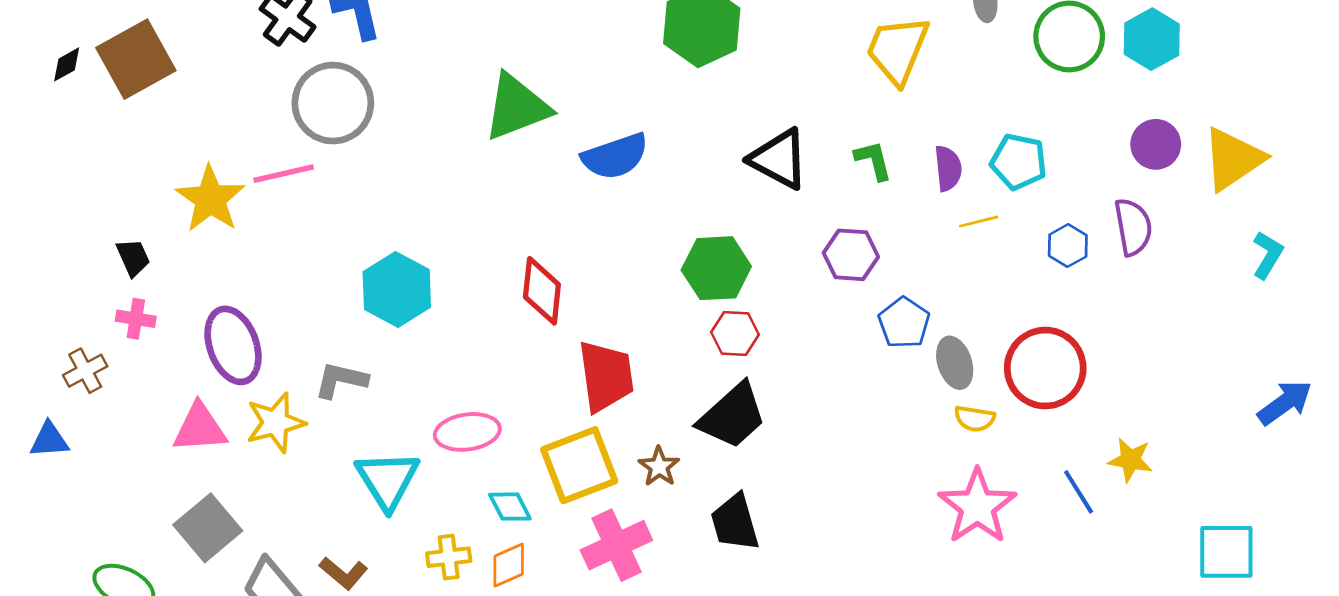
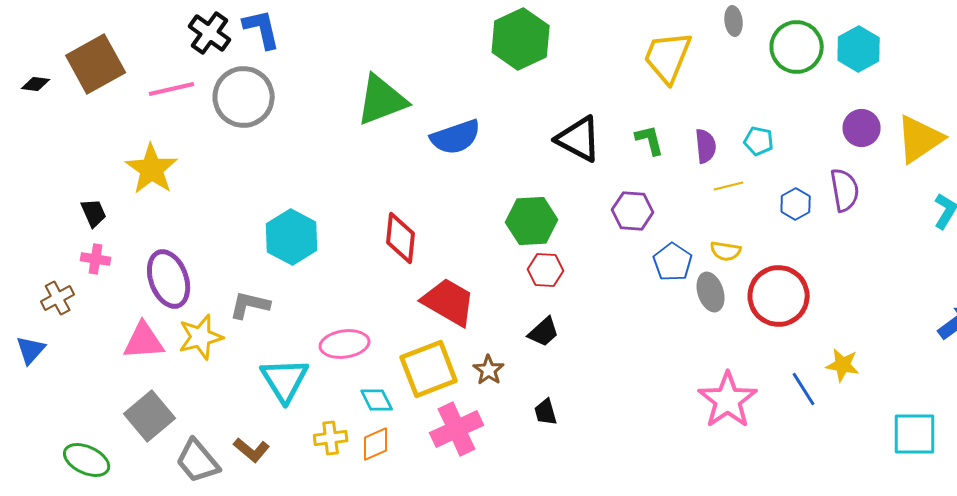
black diamond: (67, 64) -> (36, 84), moved, turned 36
cyan pentagon: (1019, 162) -> (759, 141), size x0.7
pink line: (284, 174) -> (172, 89), moved
red trapezoid: (606, 376) -> (449, 302), turned -52
black trapezoid: (732, 416) -> (544, 332), size x0.6
yellow semicircle: (975, 419) -> (726, 251), moved
blue triangle: (49, 440) -> (31, 350), turned -44
black trapezoid: (735, 522) -> (546, 412), size x0.6

